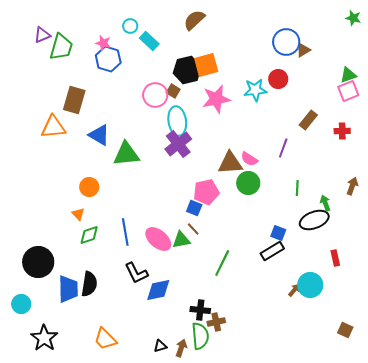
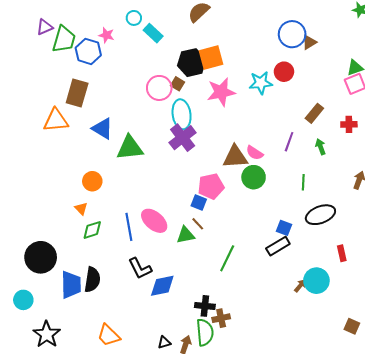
blue hexagon: (108, 59) -> (88, 51), moved
green arrow: (325, 203) -> (320, 147), moved
pink ellipse: (158, 239) -> (154, 221), moved

